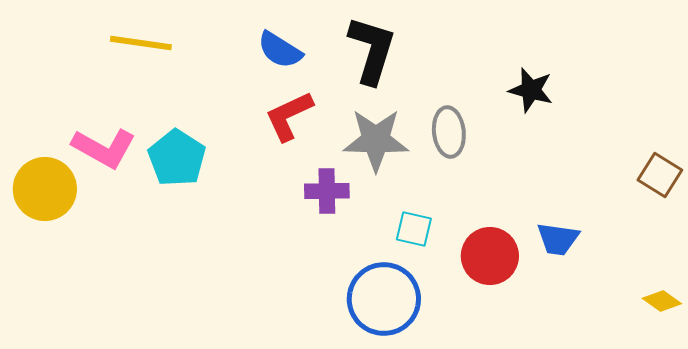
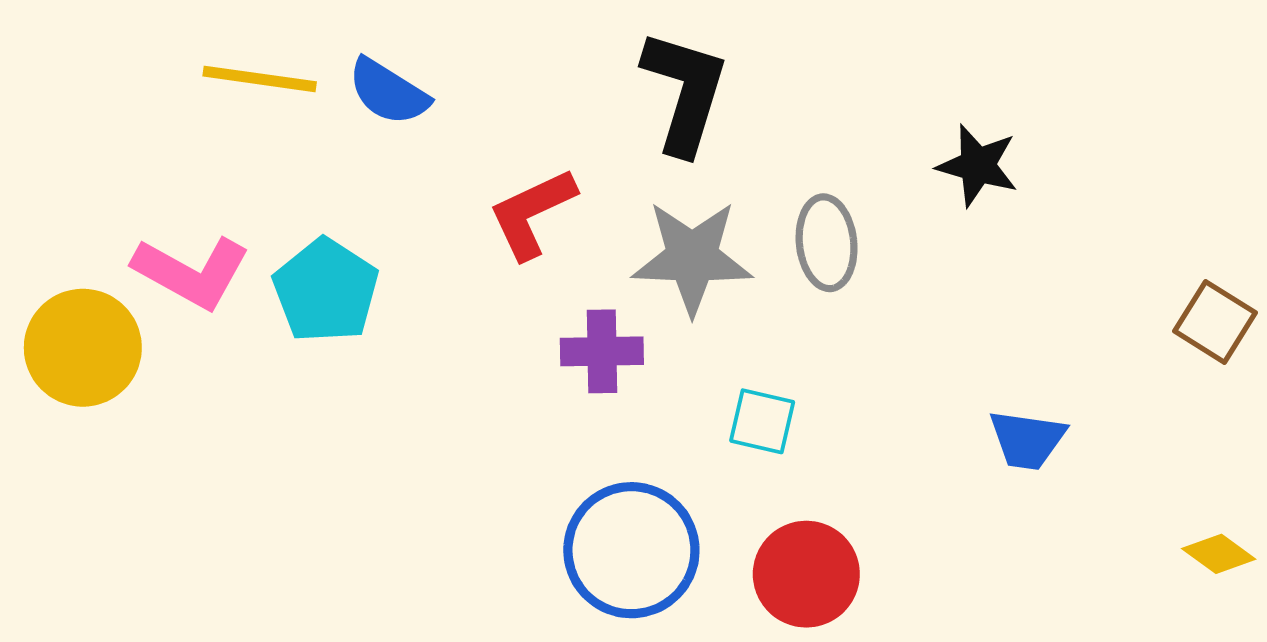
blue semicircle: (280, 50) -> (388, 92), moved
red circle: (490, 256) -> (806, 574), moved
blue circle: (384, 299) -> (631, 550), moved

